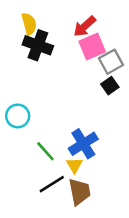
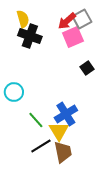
gray square: (111, 62) -> (82, 19), moved
yellow triangle: (74, 165) -> (59, 131), size x1.5

